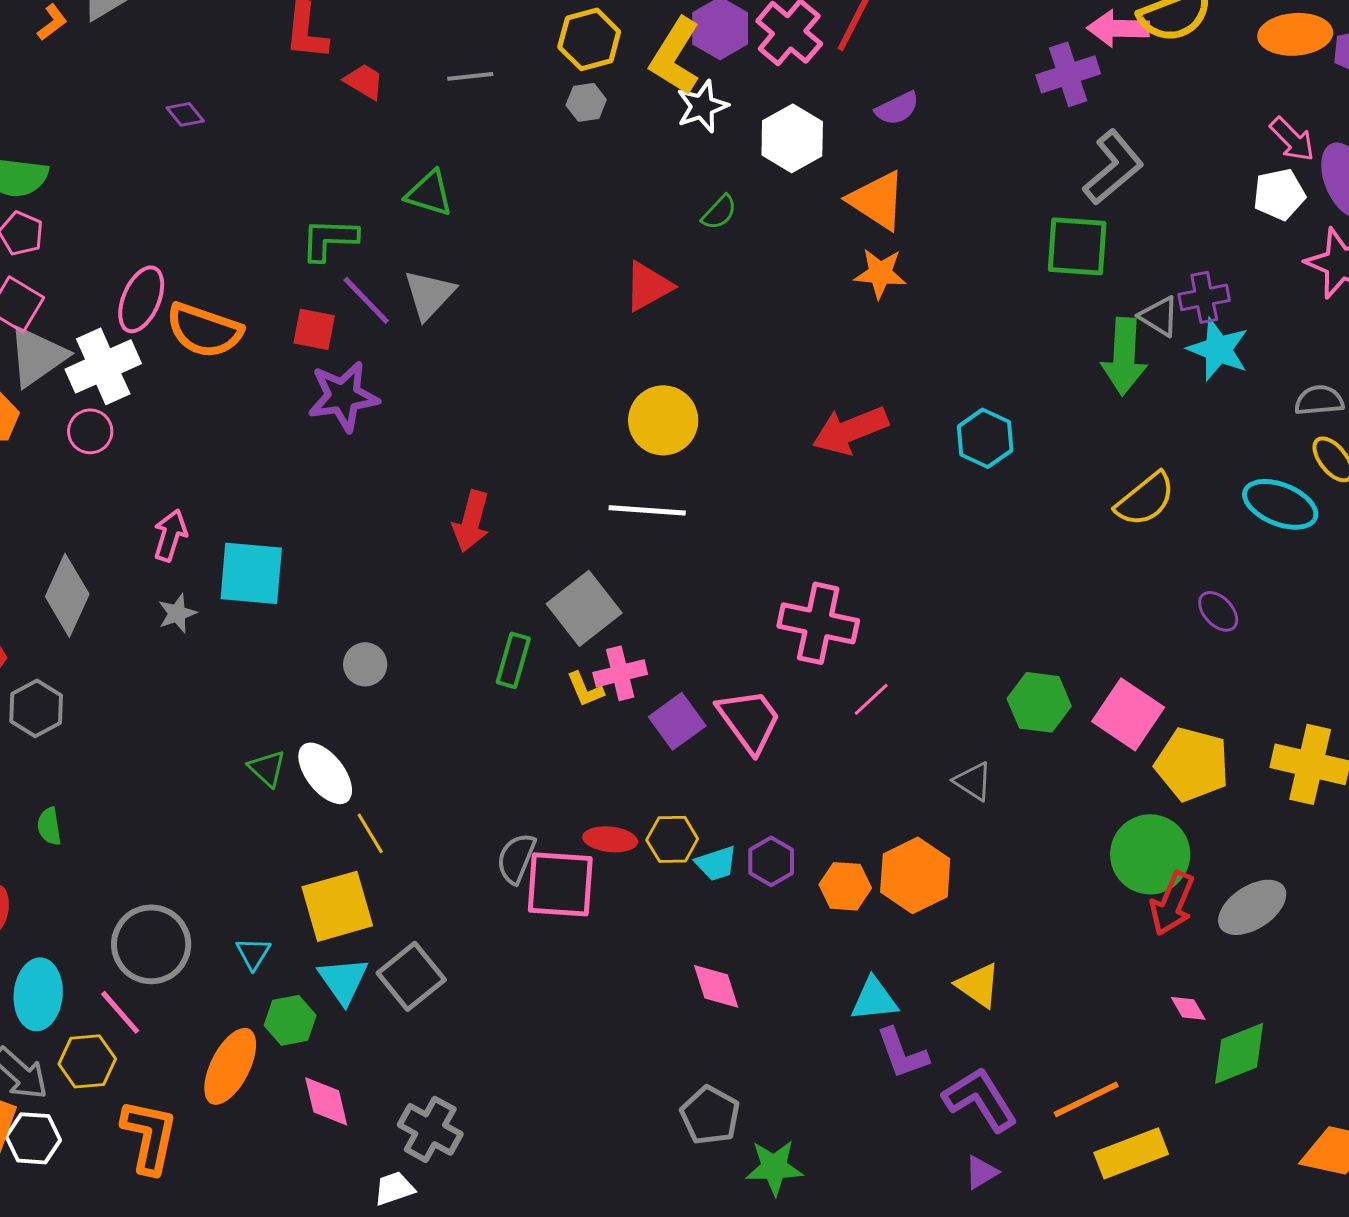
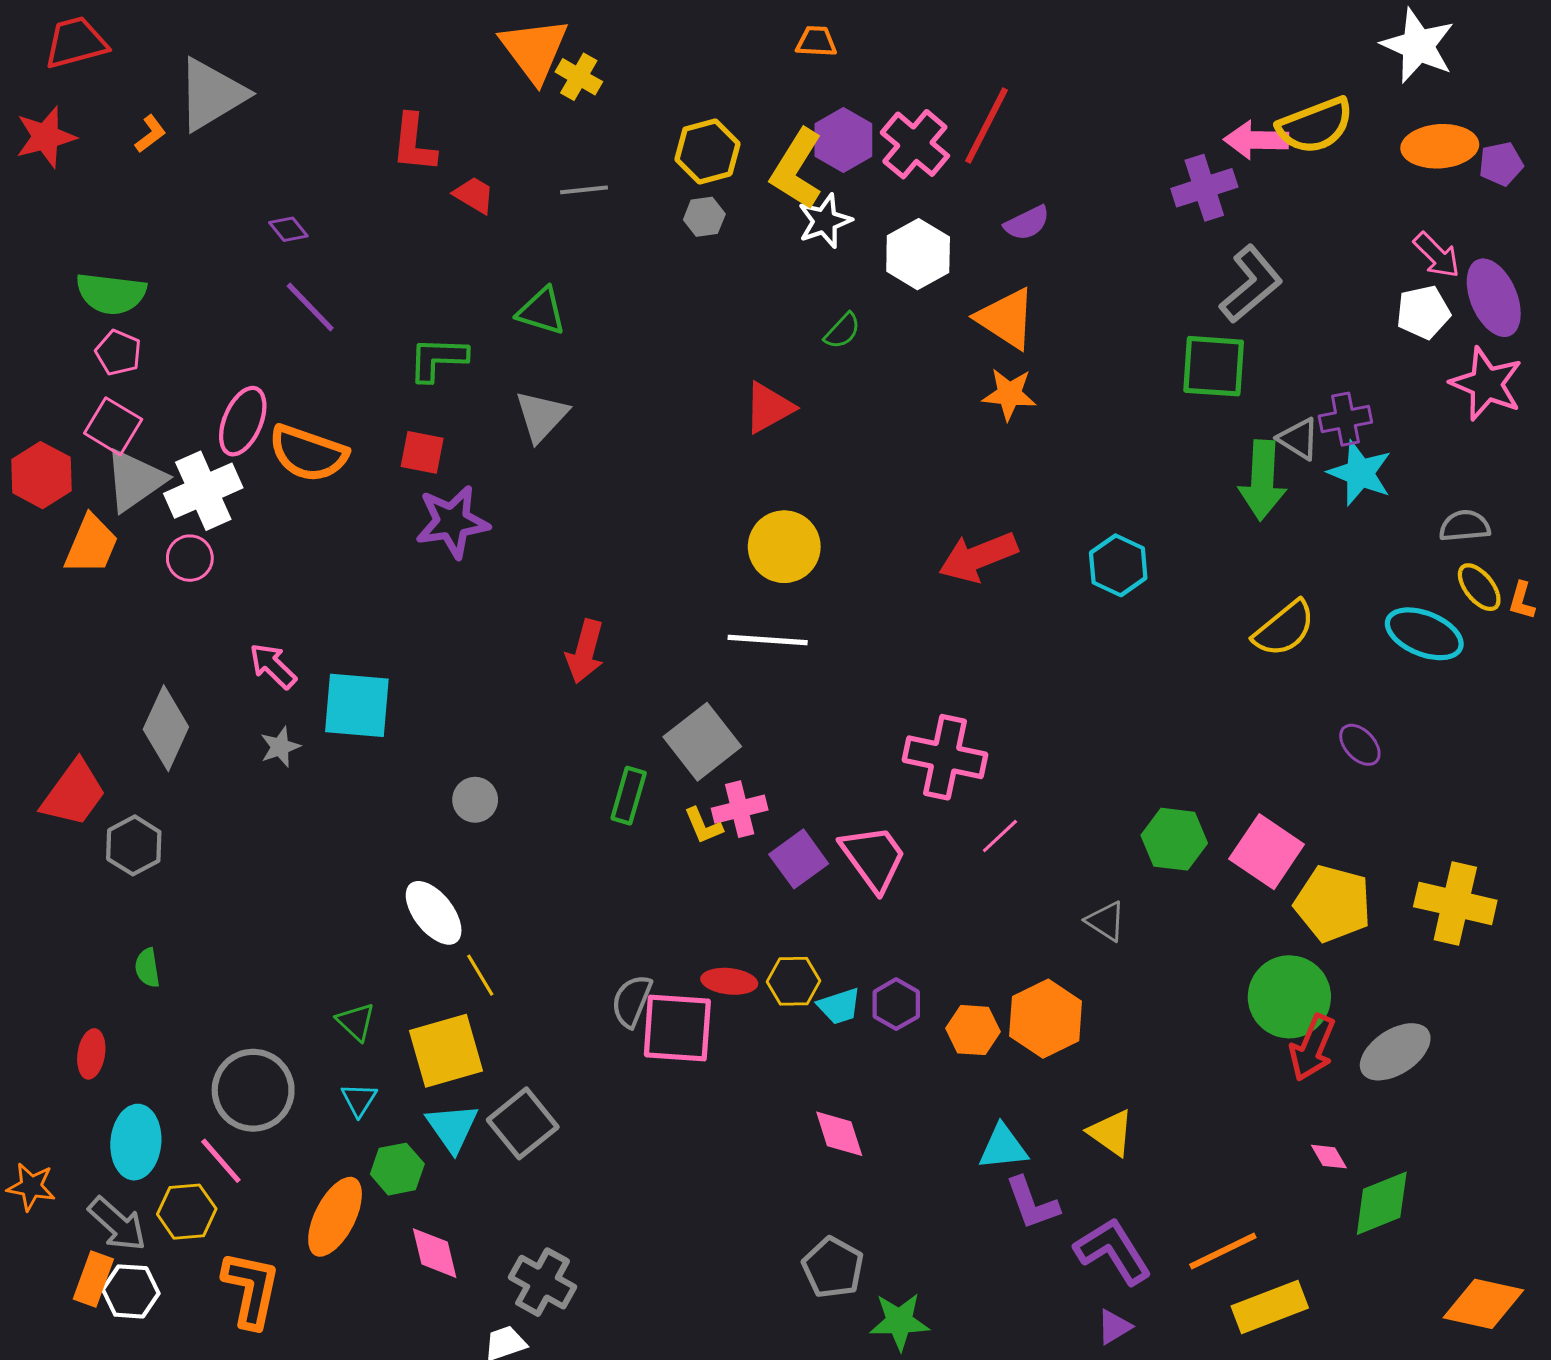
purple line: (366, 300) -> (310, 307), moved
pink arrow: (170, 535) -> (273, 666), turned -63
green triangle: (267, 768) -> (356, 1022), moved

